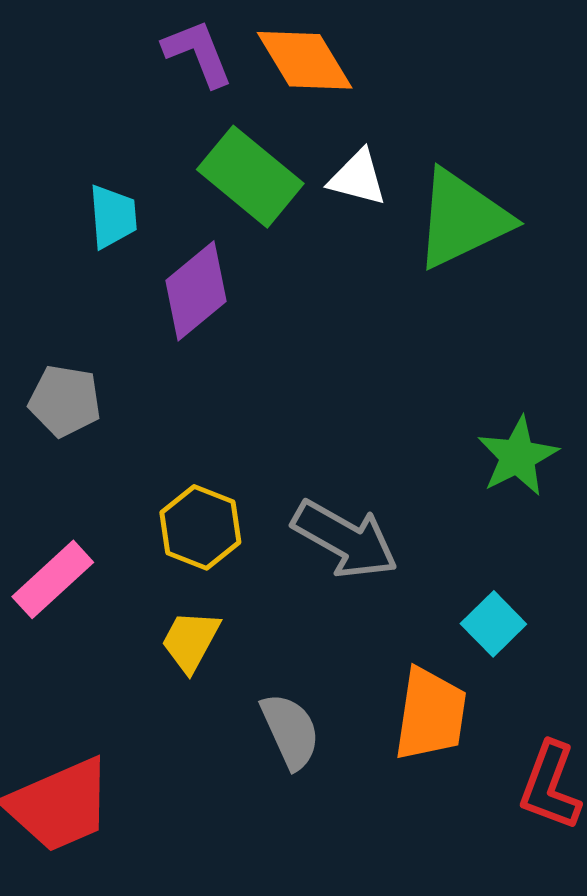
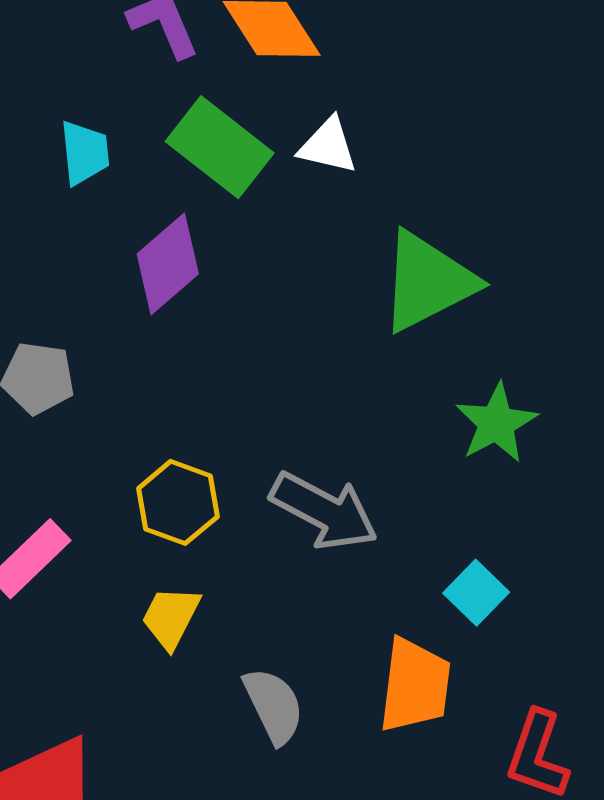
cyan trapezoid: (113, 217) -> (85, 153), moved
green triangle: (462, 219) -> (428, 282), moved

